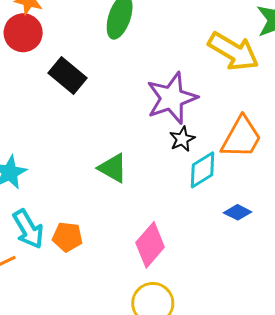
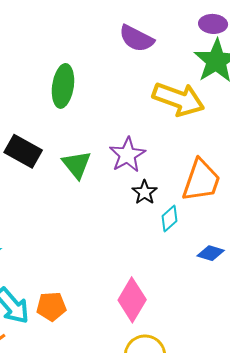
purple star: (172, 98) -> (127, 155), size x0.7
green triangle: (113, 168) -> (77, 165), moved, turned 32
cyan diamond: (202, 170) -> (169, 218), size x0.7

